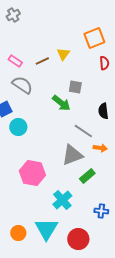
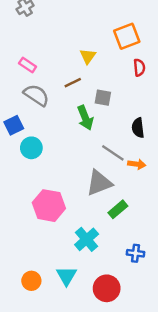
brown line: (42, 61) -> (73, 83), moved
green arrow: (61, 103) -> (85, 118), turned 30
orange arrow: (100, 148) -> (137, 164), moved
cyan triangle: (46, 229) -> (66, 276), size x0.7

